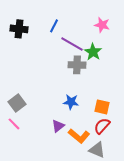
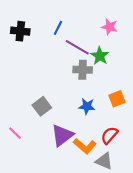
blue star: (71, 102) -> (87, 106), moved
gray square: (17, 103) -> (42, 106), moved
orange square: (102, 107) -> (117, 99), moved, turned -35
purple triangle: (58, 126) -> (62, 135), size x1.6

